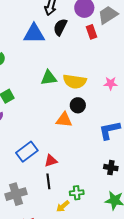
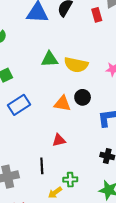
black circle: (78, 105) -> (83, 97), moved
blue rectangle: (27, 152) -> (19, 105), moved
red triangle: (51, 161) -> (59, 140), moved

